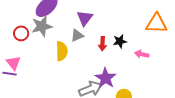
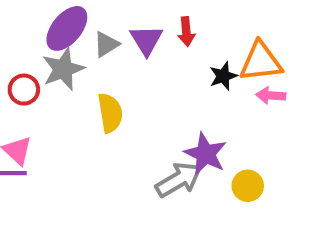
orange triangle: (157, 23) -> (261, 62), moved
gray triangle: (77, 35) -> (106, 44), moved
red arrow: (103, 44) -> (186, 32), moved

